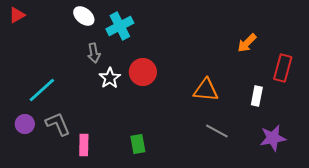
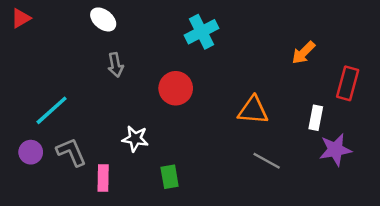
cyan cross: (120, 26) -> (201, 32), moved
white star: (110, 78) -> (135, 139), moved, turned -30
purple star: (273, 138) -> (335, 150), moved

